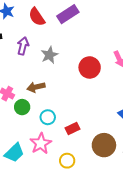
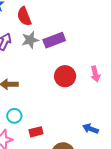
purple rectangle: (68, 14) -> (54, 40), moved
gray star: (49, 55) -> (30, 40), moved

